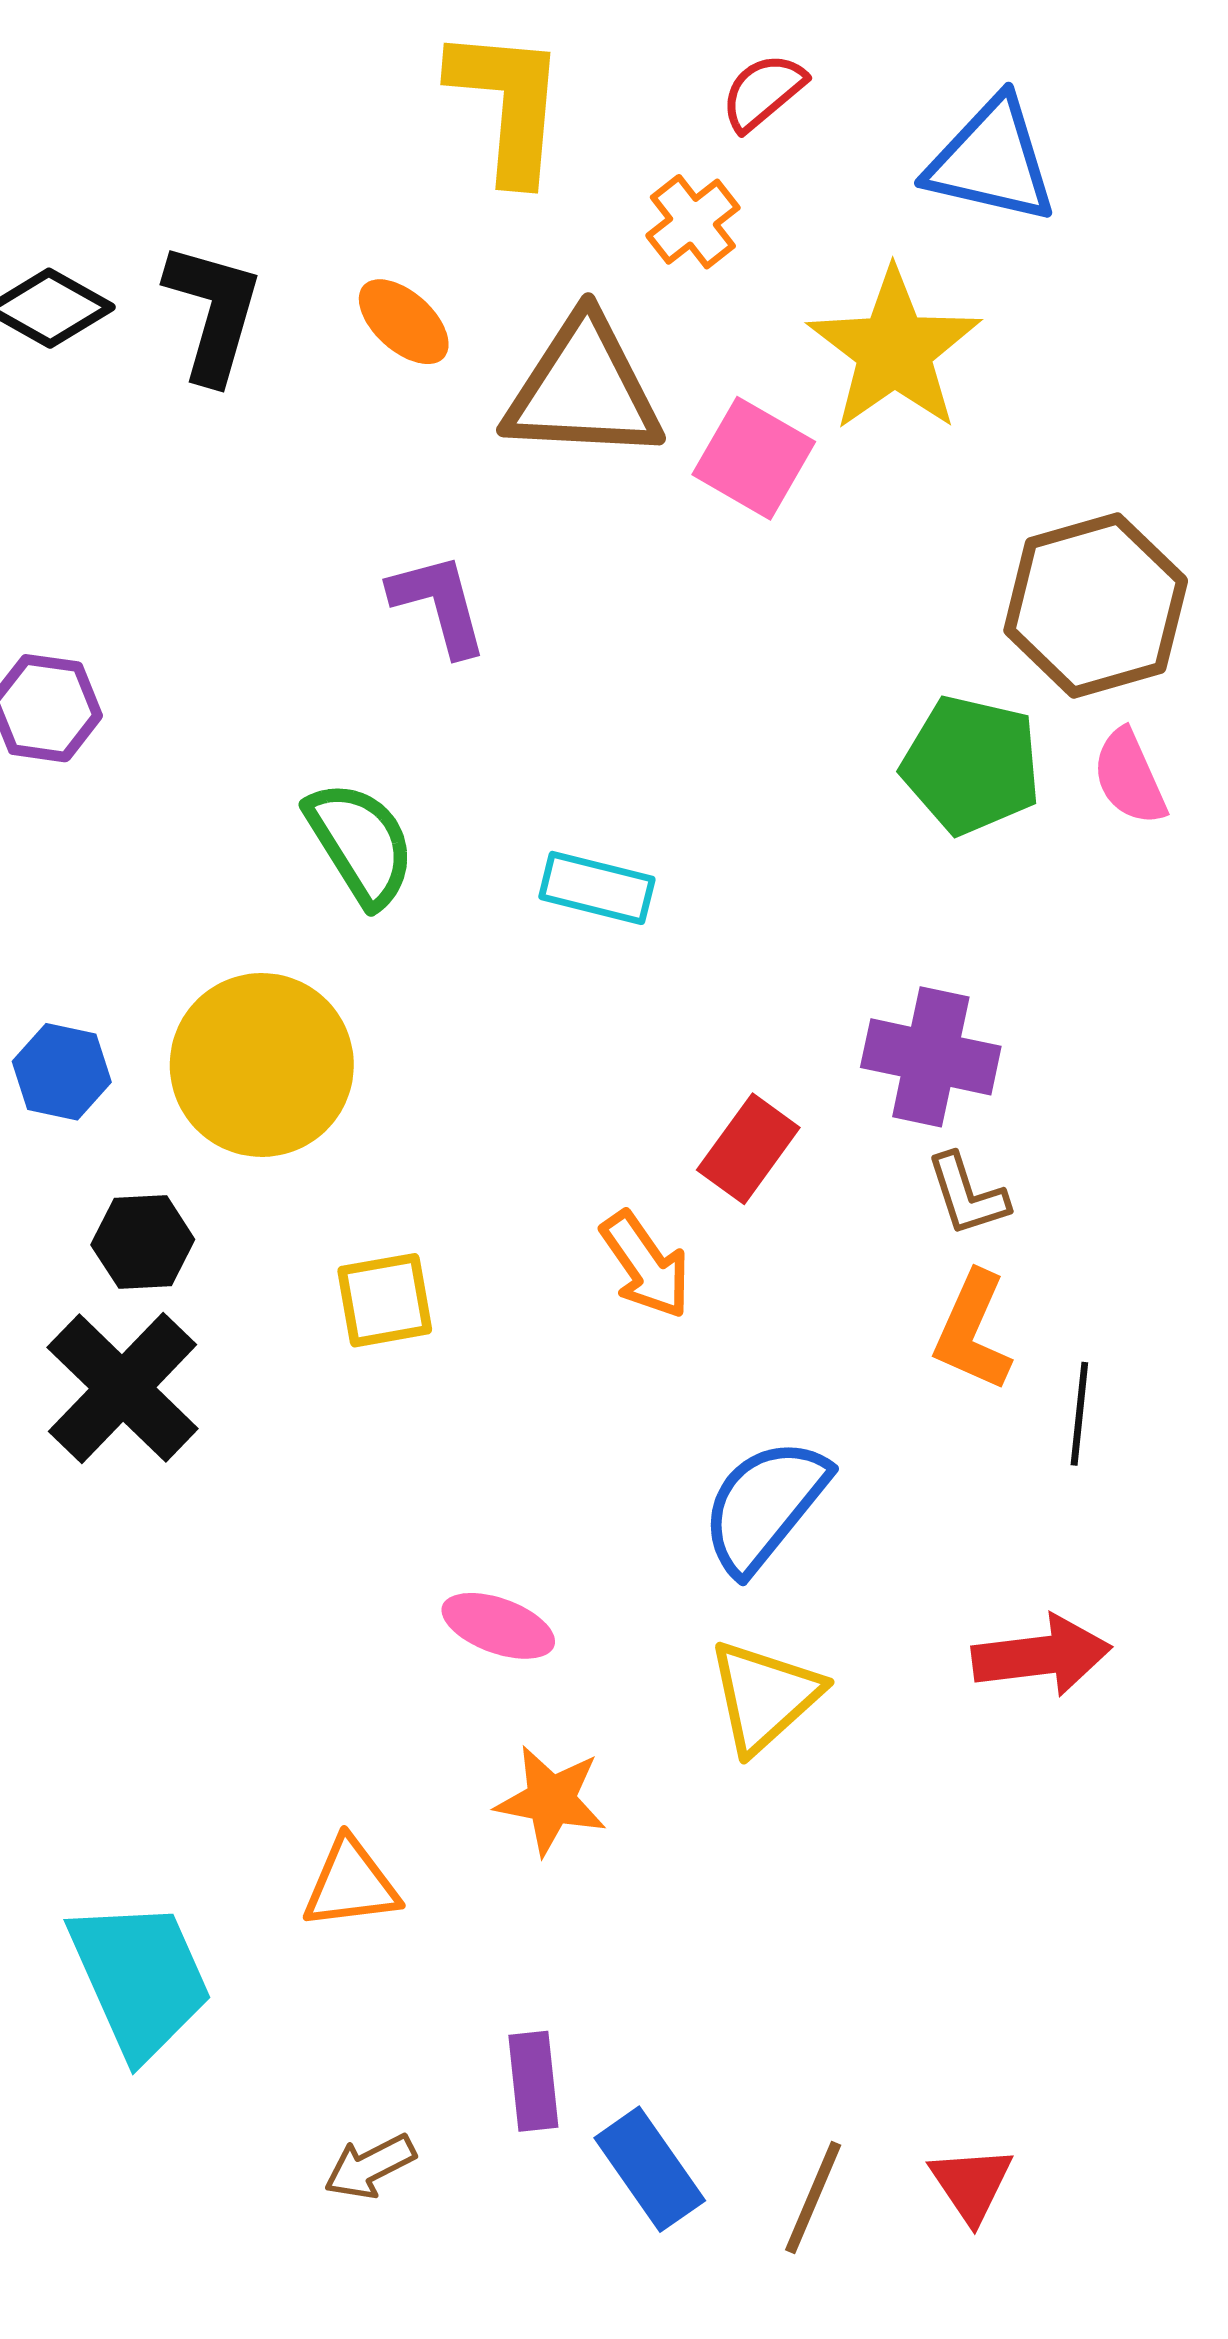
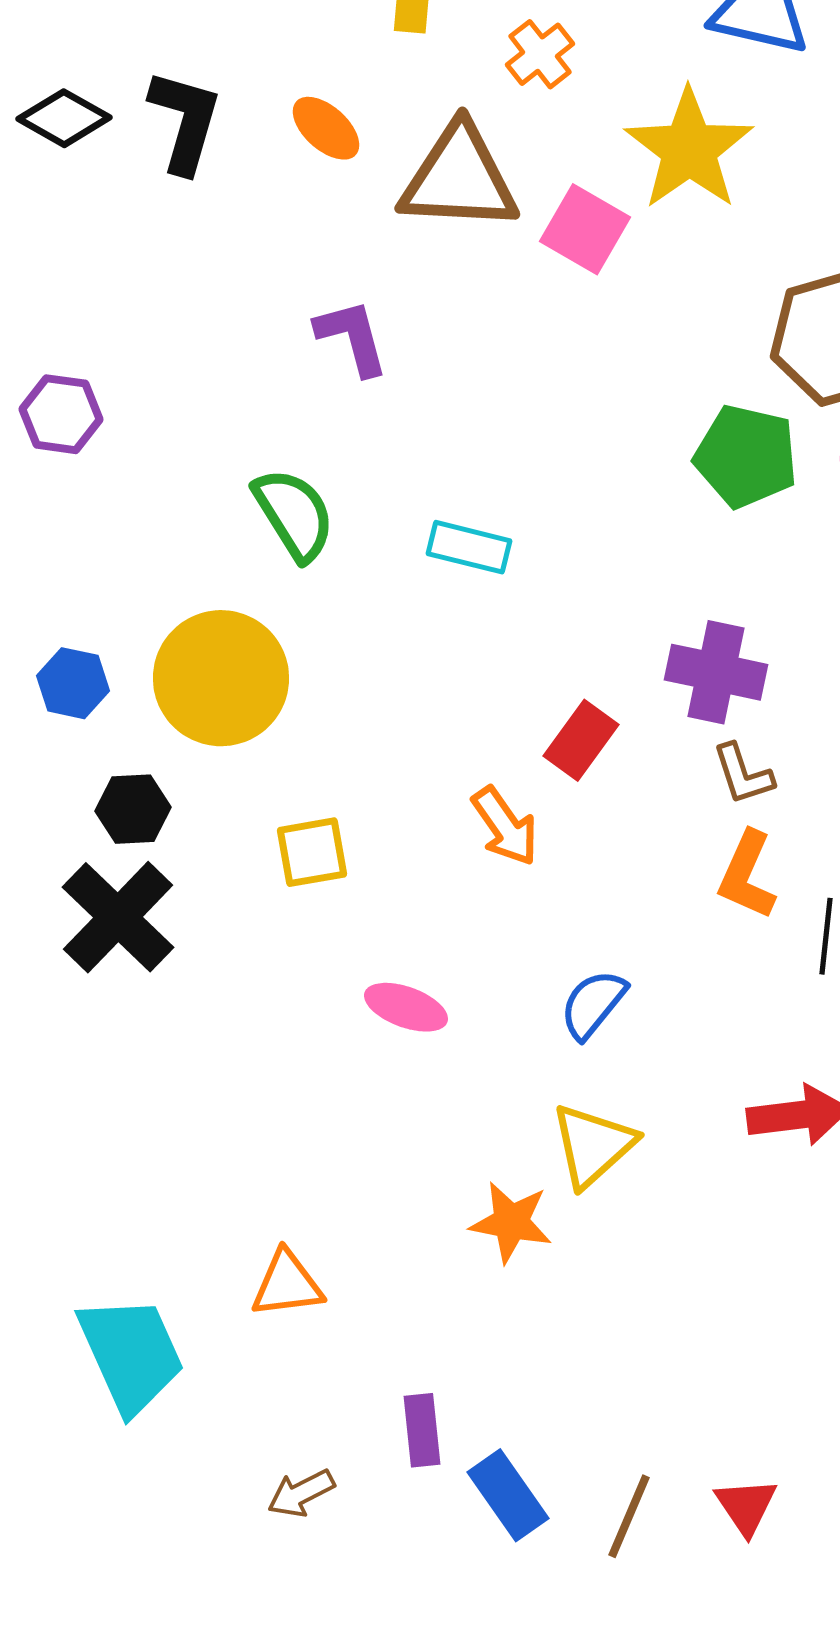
blue semicircle: (765, 1506) -> (593, 1004), size x0.7
pink ellipse: (498, 1626) -> (406, 1007), moved
orange star: (551, 1800) -> (511, 1222), moved

